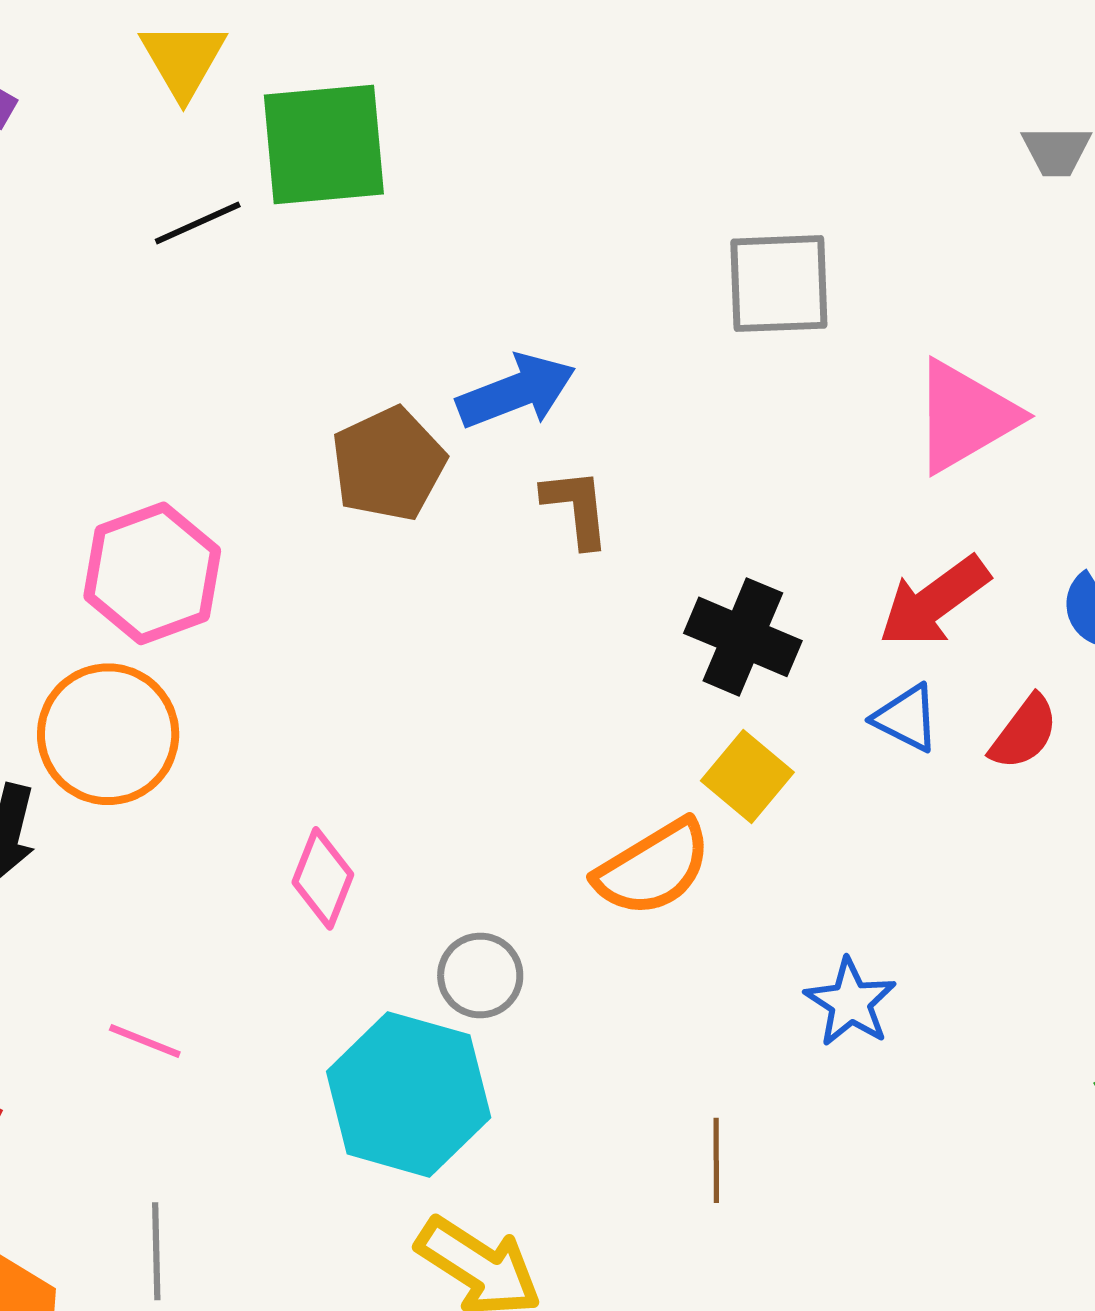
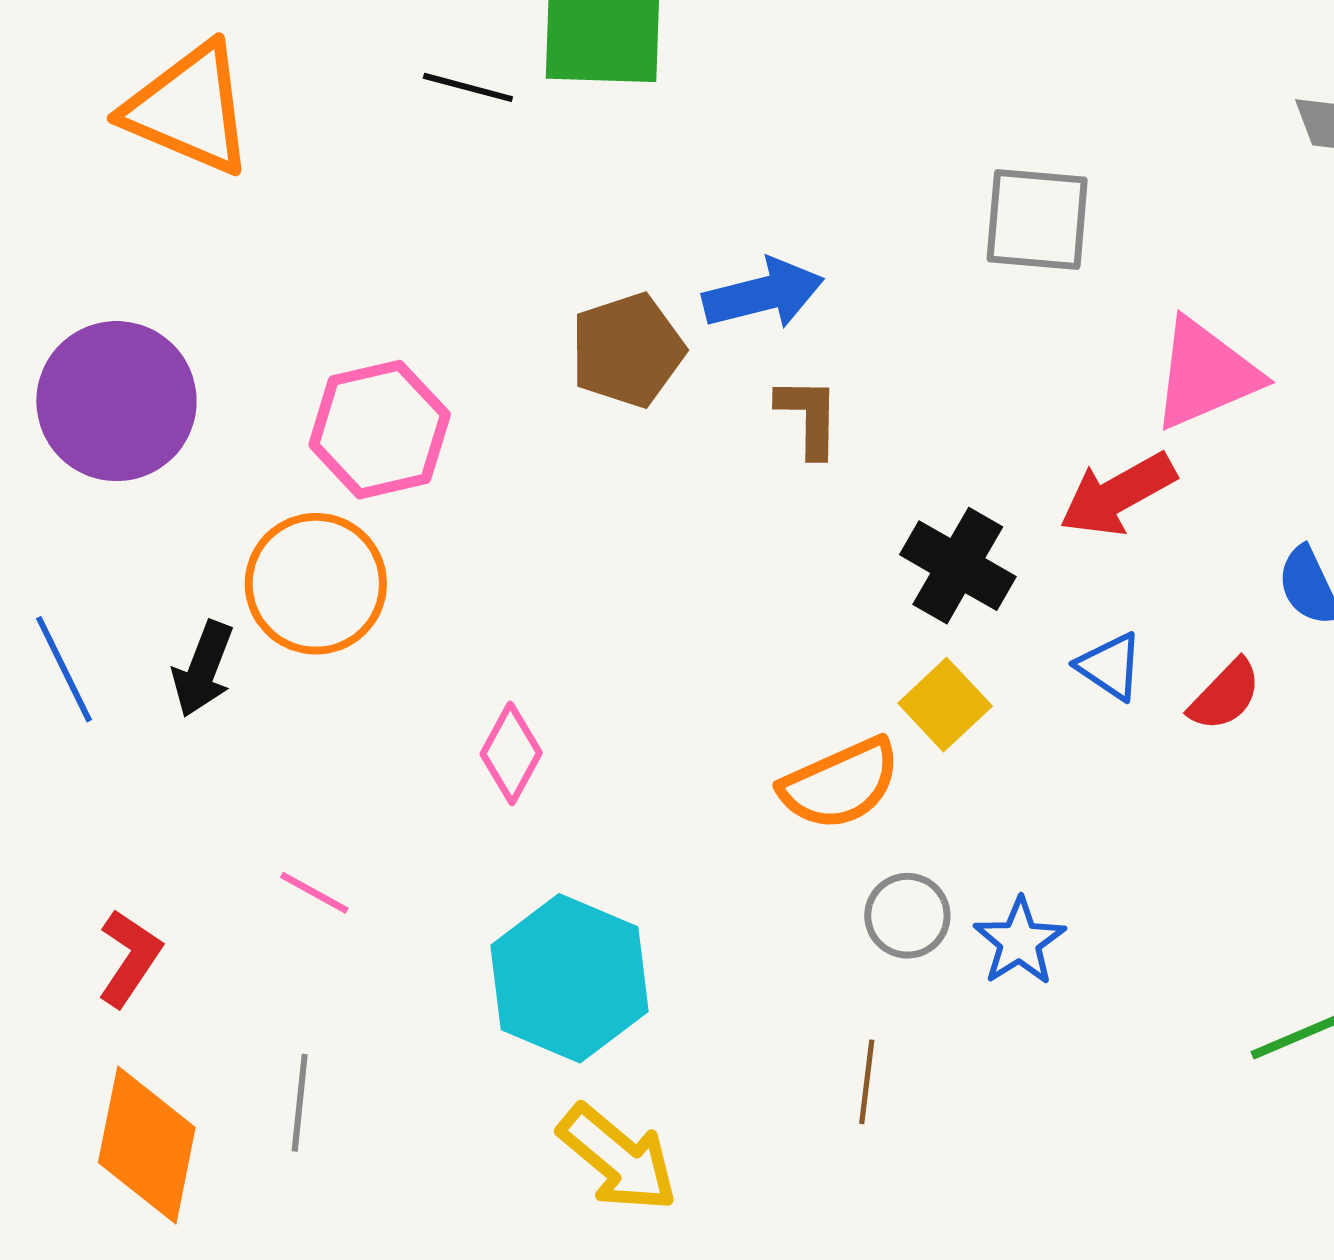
black line: (198, 223) -> (468, 87), turned 32
red arrow: (934, 602) -> (1118, 494), moved
gray circle: (480, 976) -> (907, 916), moved

